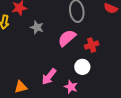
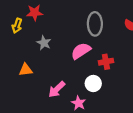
gray star: (37, 27) -> (44, 43), moved
orange triangle: (21, 87) -> (26, 70), moved

